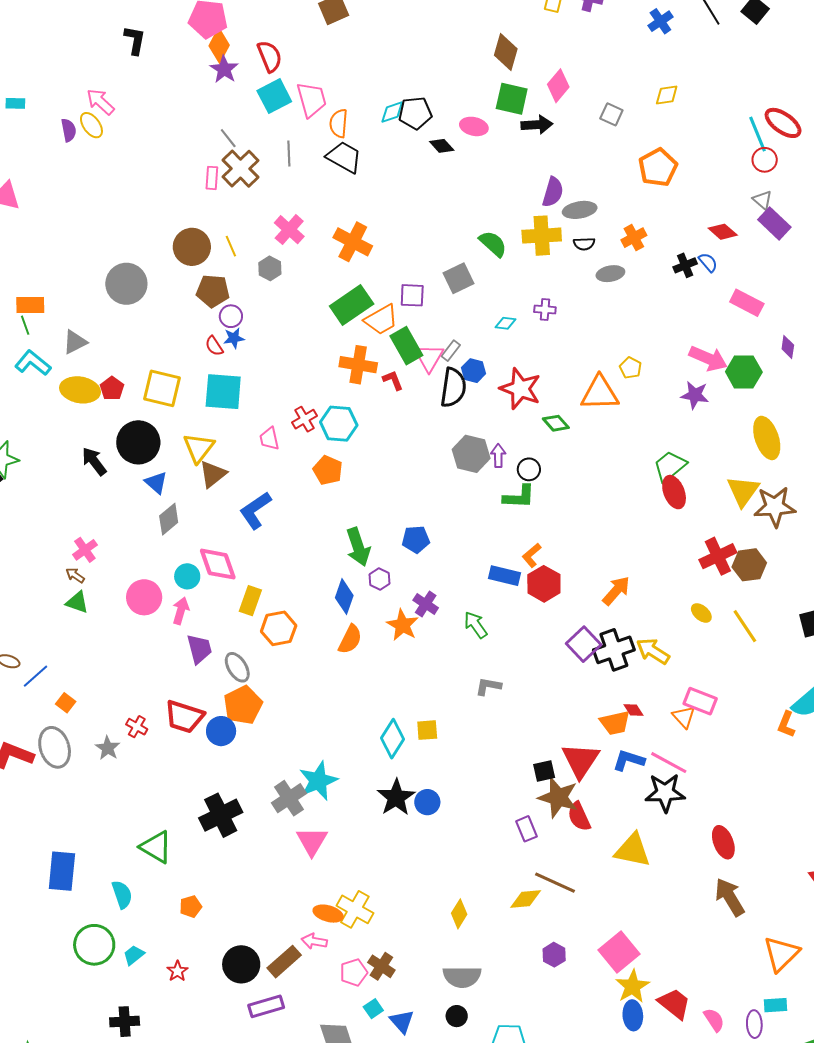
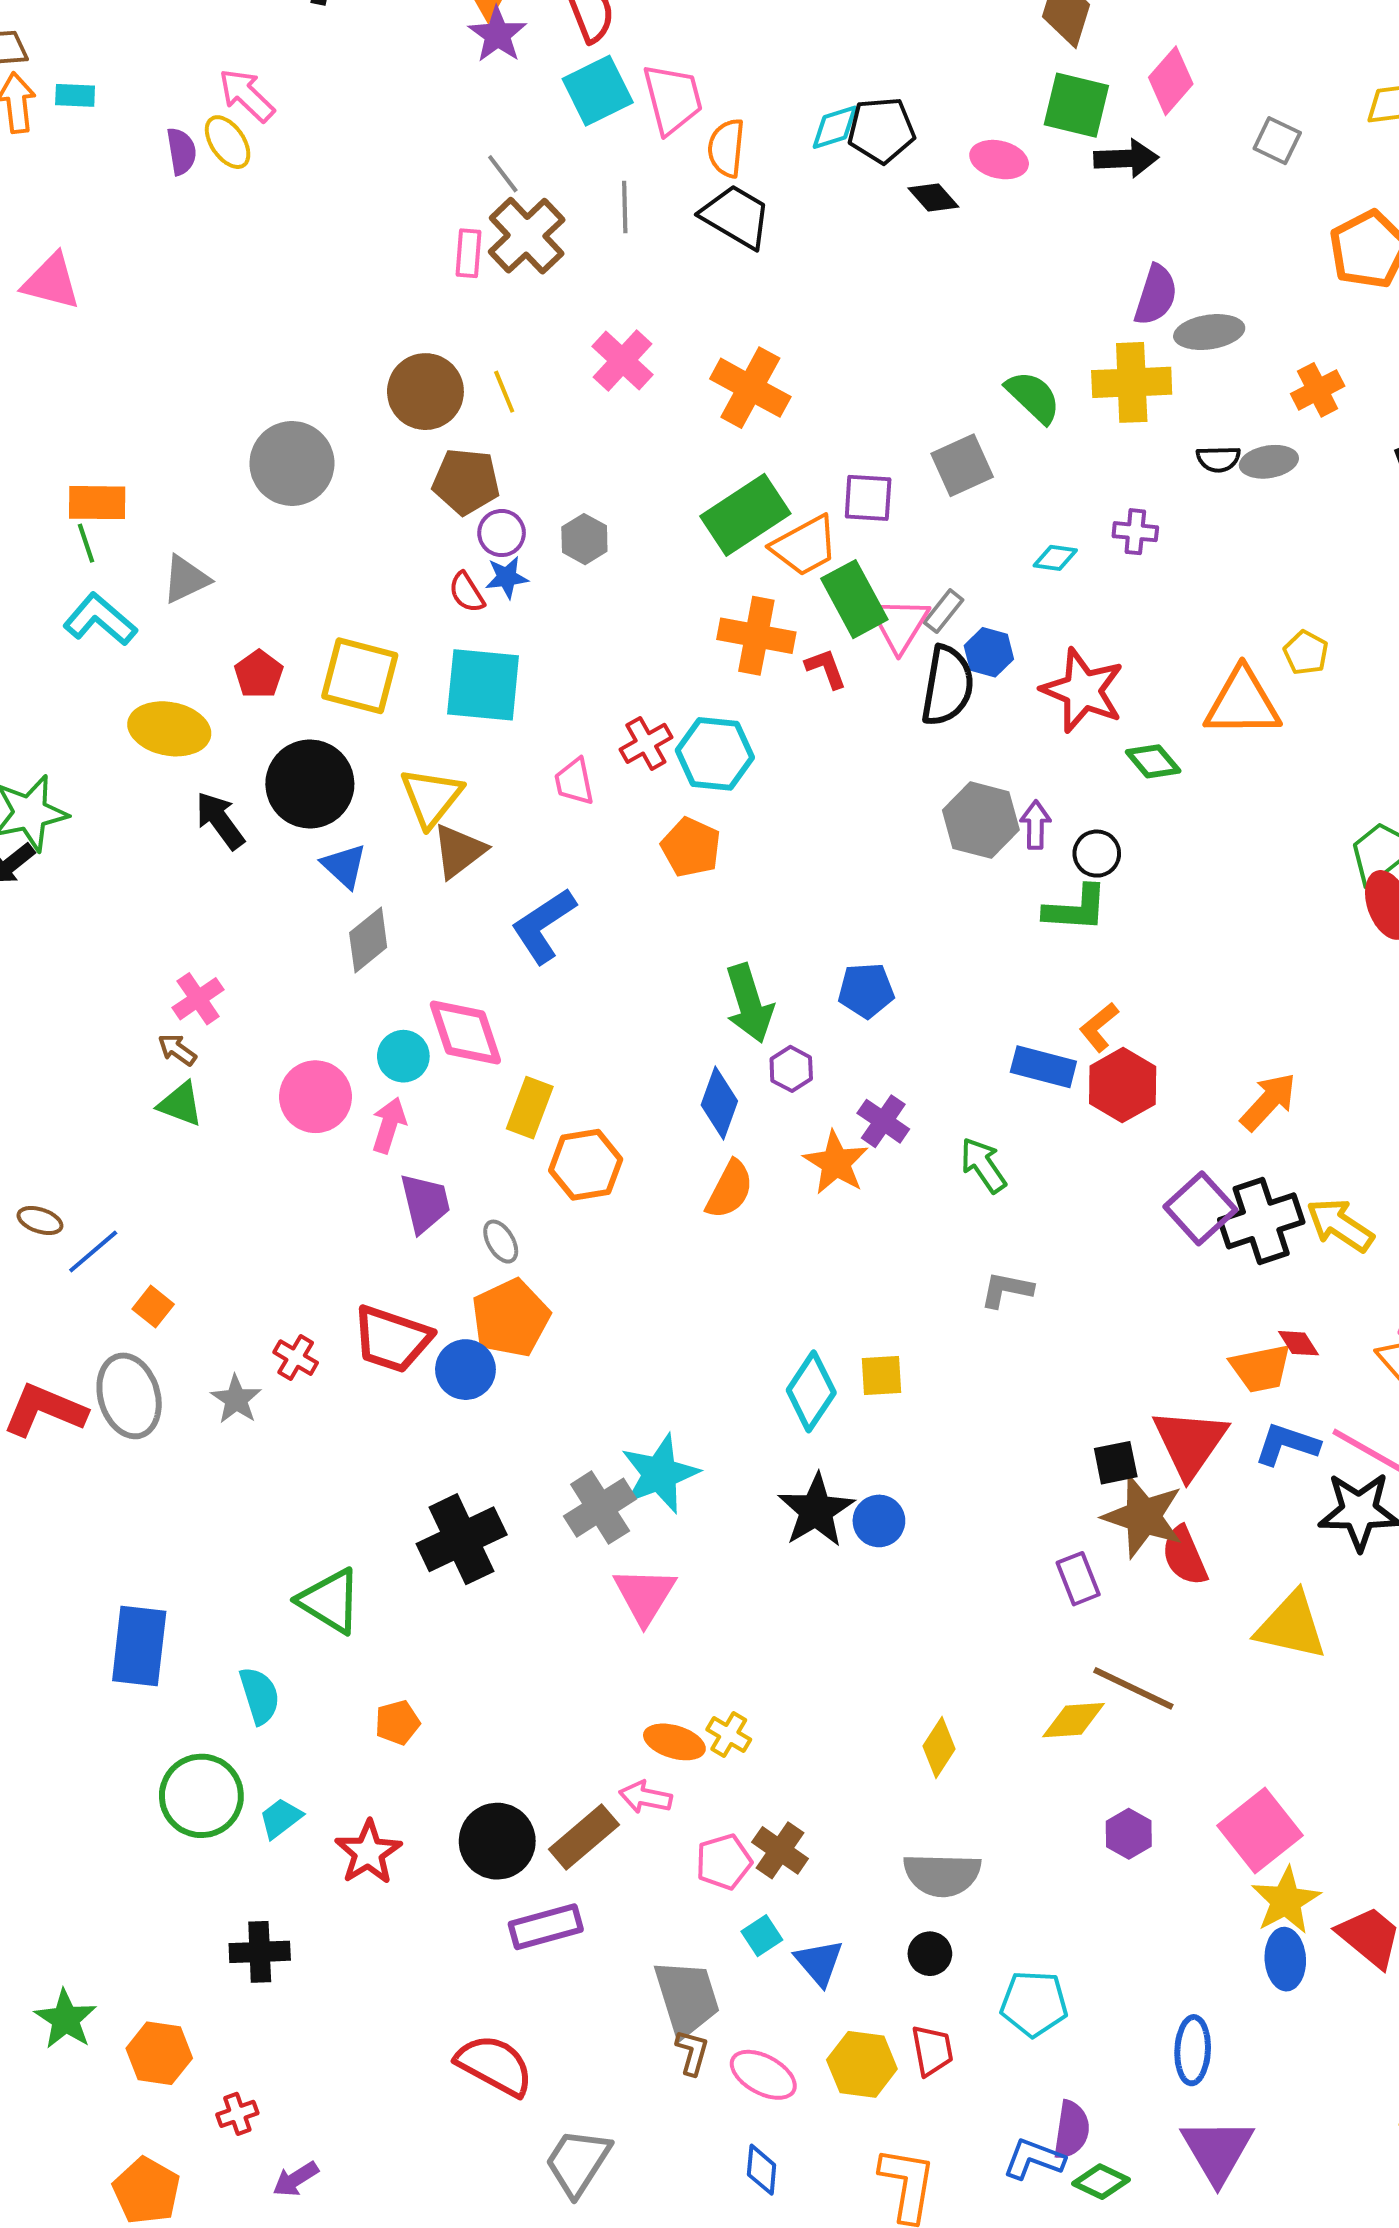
black semicircle: (584, 244) -> (1218, 459), moved
gray hexagon: (270, 268) -> (584, 539), moved
yellow ellipse: (80, 390) -> (169, 729), moved
gray ellipse: (237, 667) -> (501, 1242), size x0.7
yellow cross: (355, 909) -> (729, 1735), size x0.6
red star: (177, 971) -> (368, 1852), size x1.5

